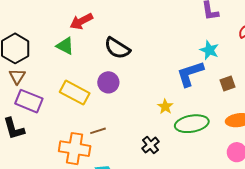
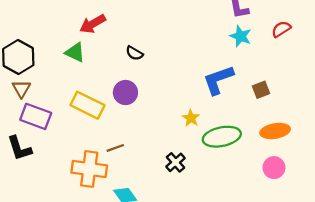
black semicircle: (117, 48) -> (134, 53), size x0.6
cyan star: (209, 50) -> (241, 36), moved

